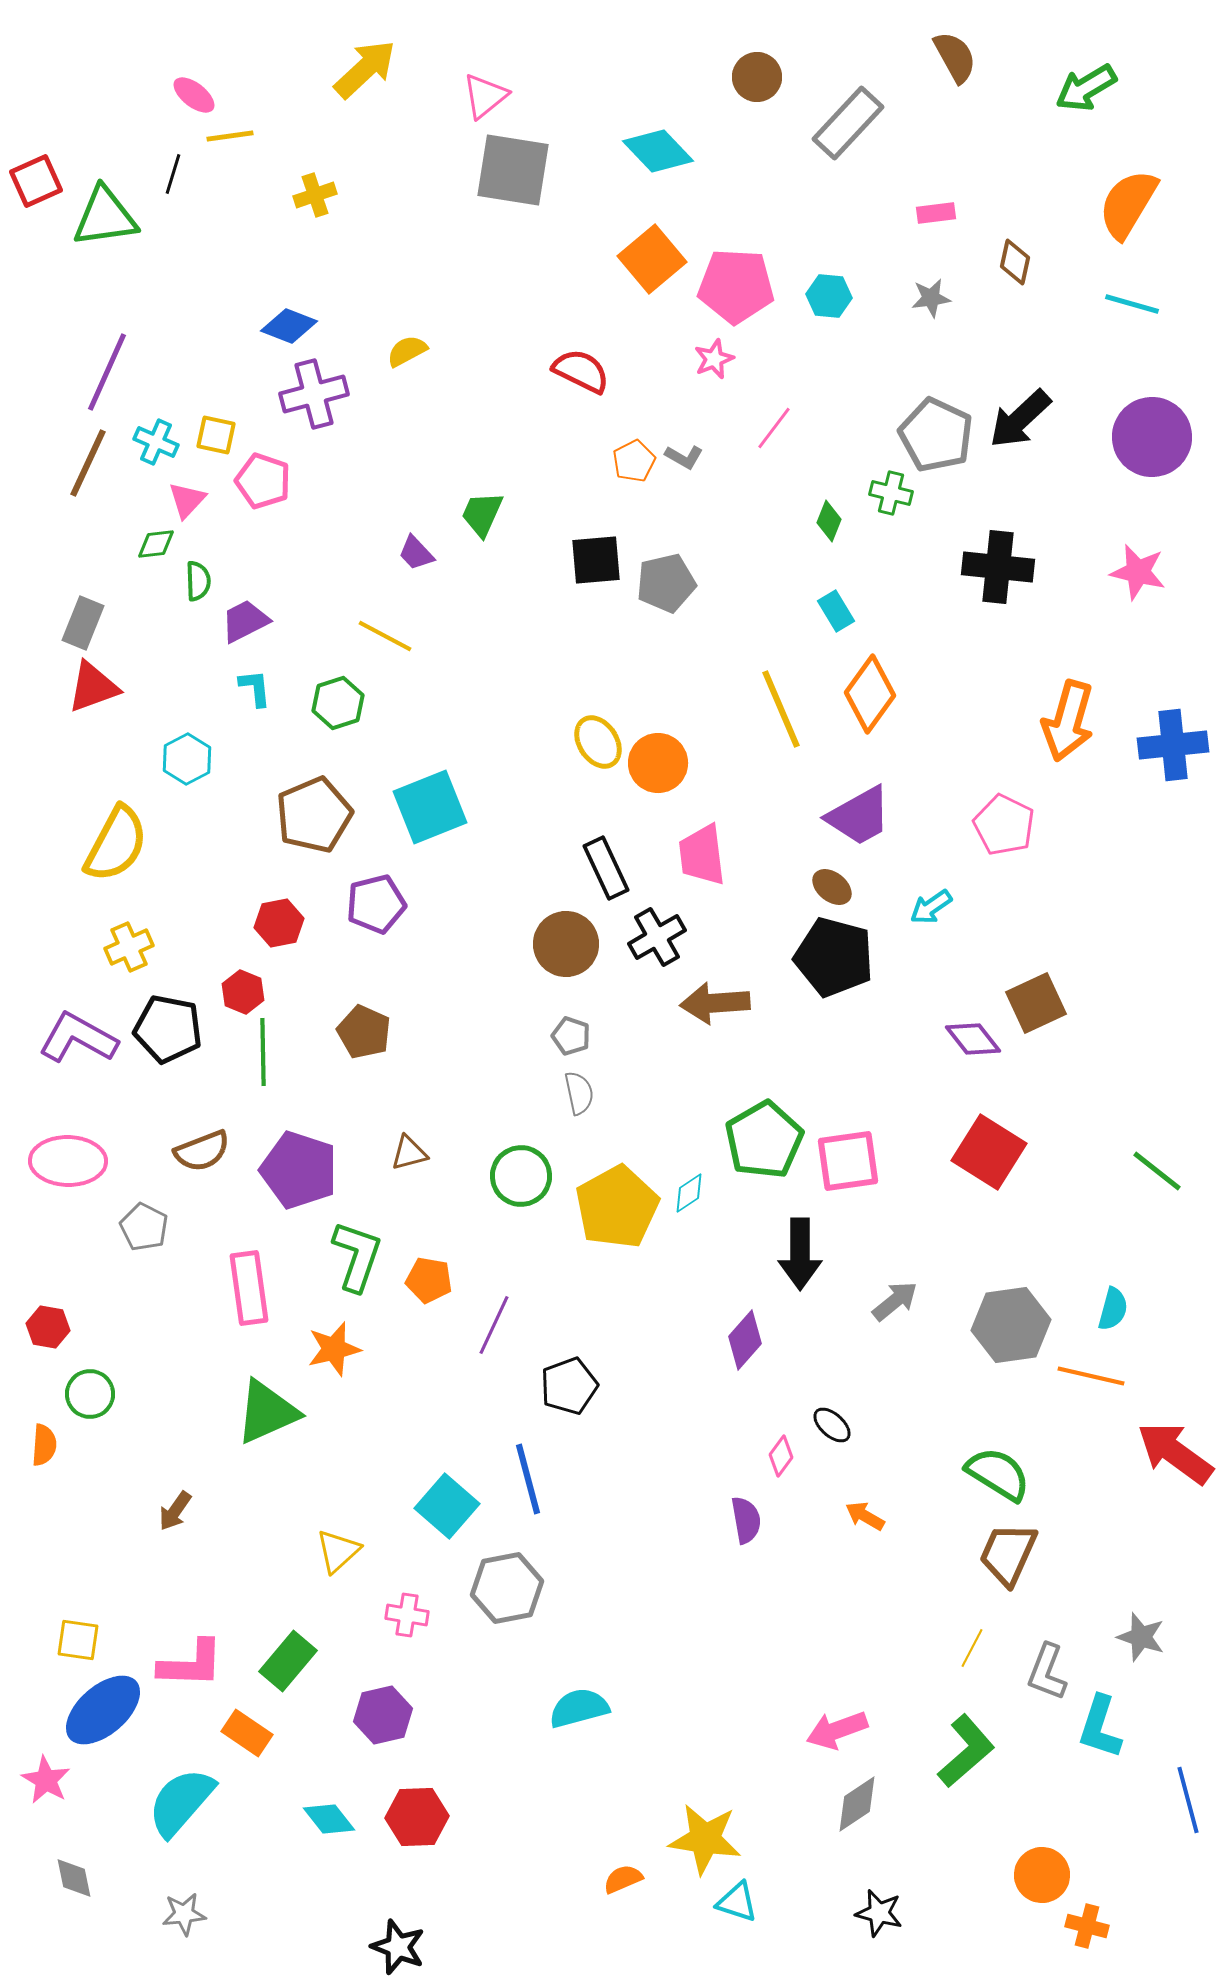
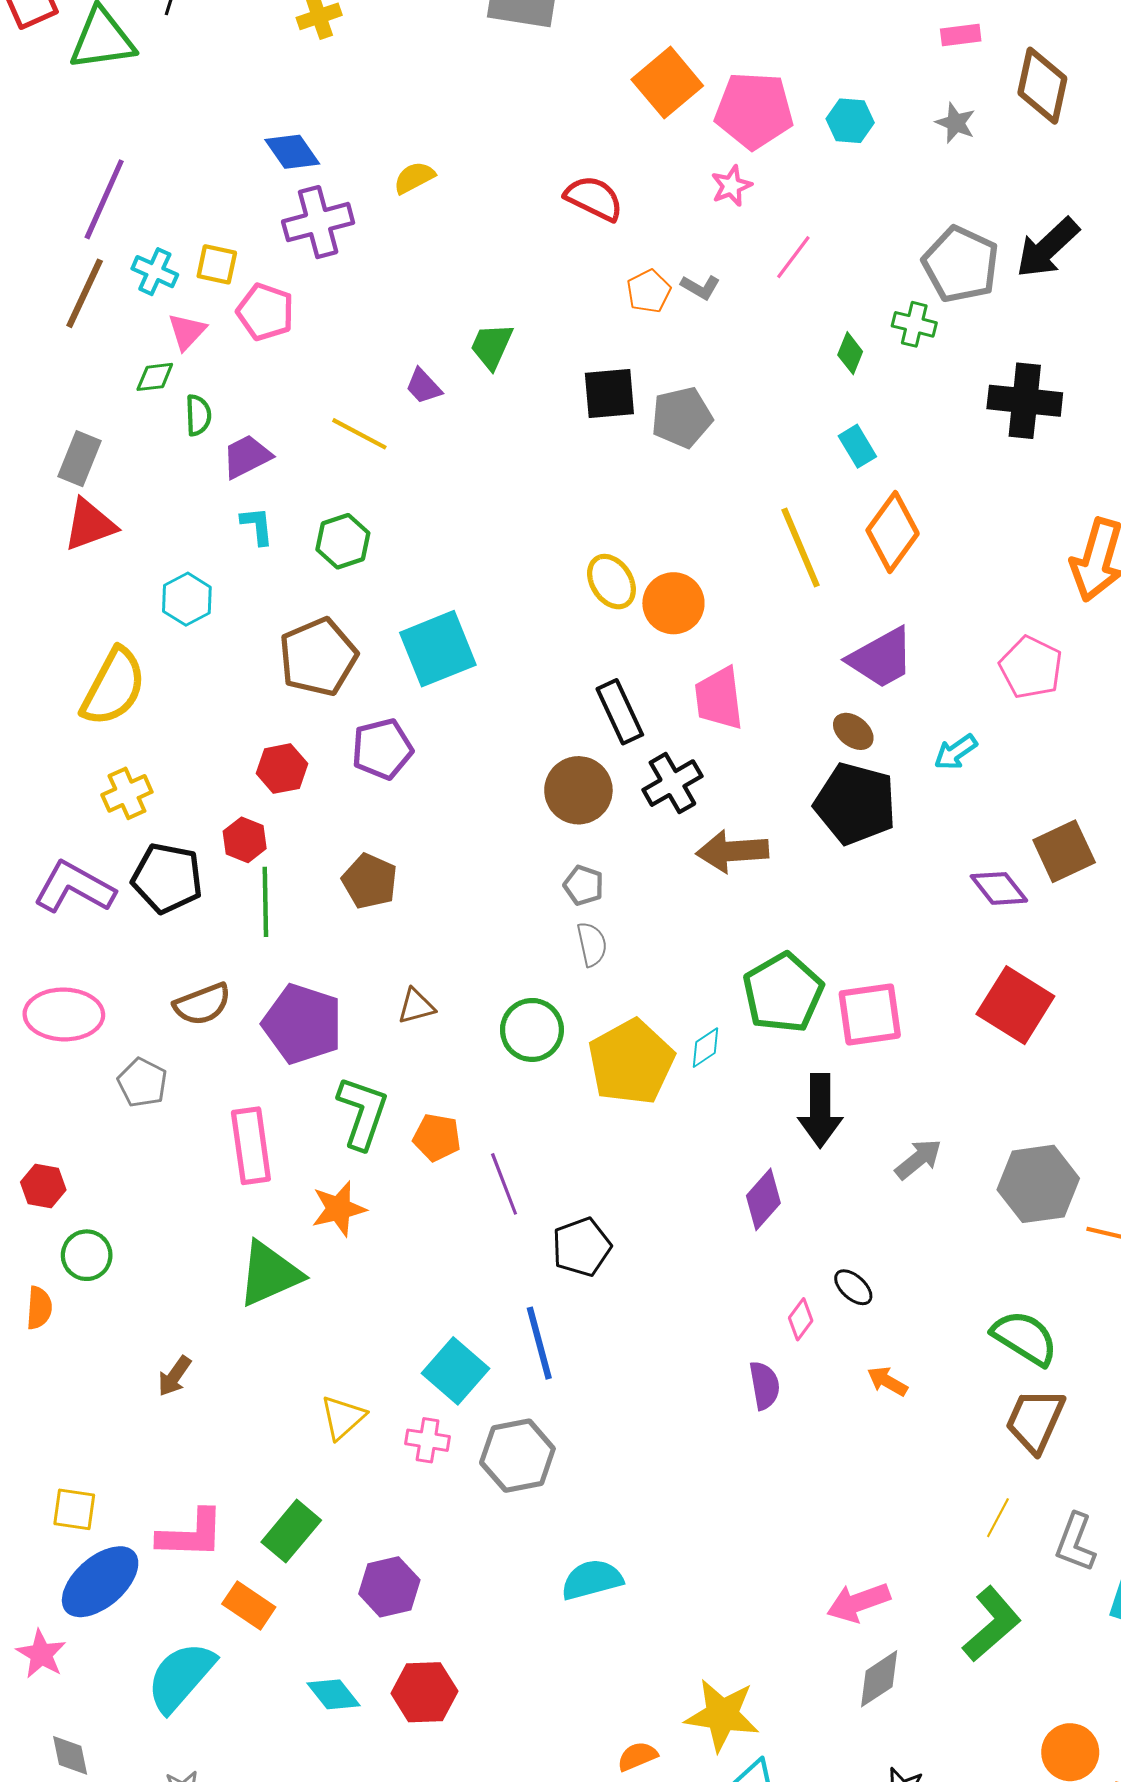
brown diamond: (1015, 262) -> (1042, 86), size x1.6
gray star: (931, 298) -> (956, 123), turned 30
blue diamond: (289, 326) -> (292, 152), turned 34
yellow line: (385, 636) -> (359, 434), moved
purple line: (494, 1325) -> (504, 1184), turned -46
pink cross: (407, 1615) -> (428, 1440), moved

